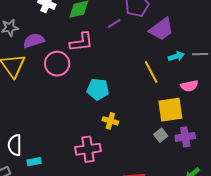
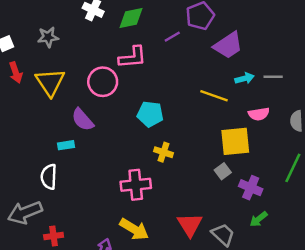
purple semicircle: (34, 41) -> (83, 120), moved, turned -115
yellow line: (151, 72) -> (214, 96), turned -45
purple cross: (185, 137) -> (251, 188), moved, turned 30
cyan rectangle: (34, 162) -> (66, 145), moved

